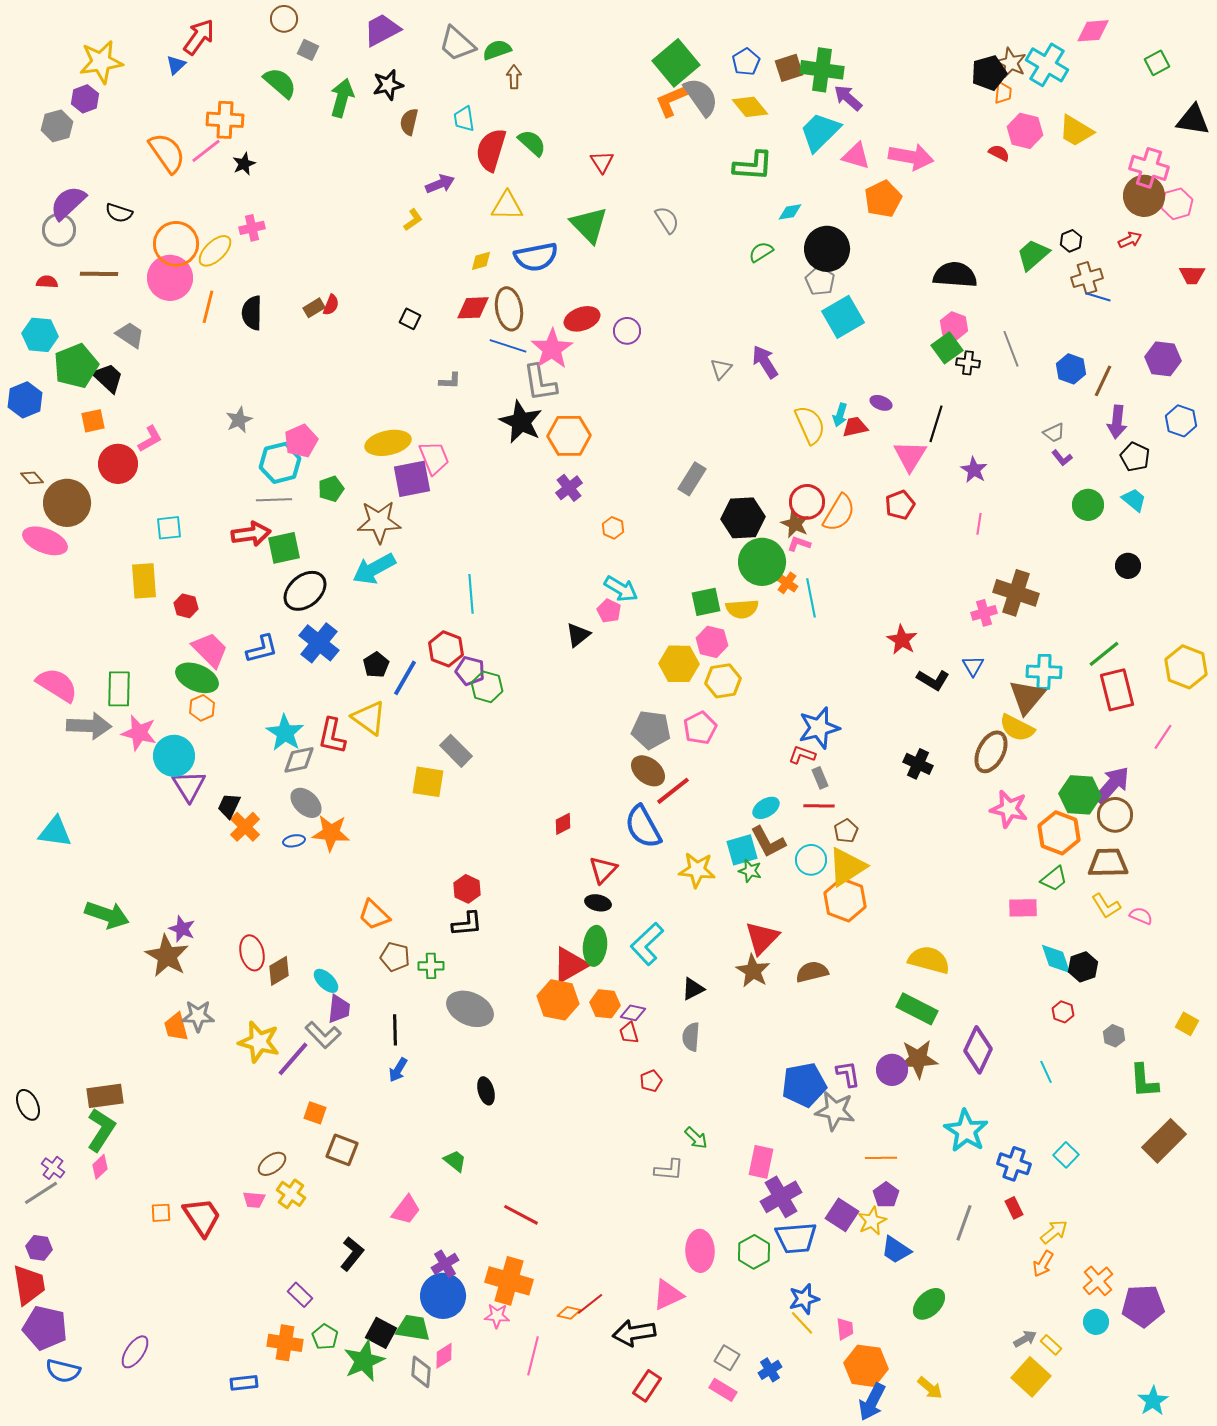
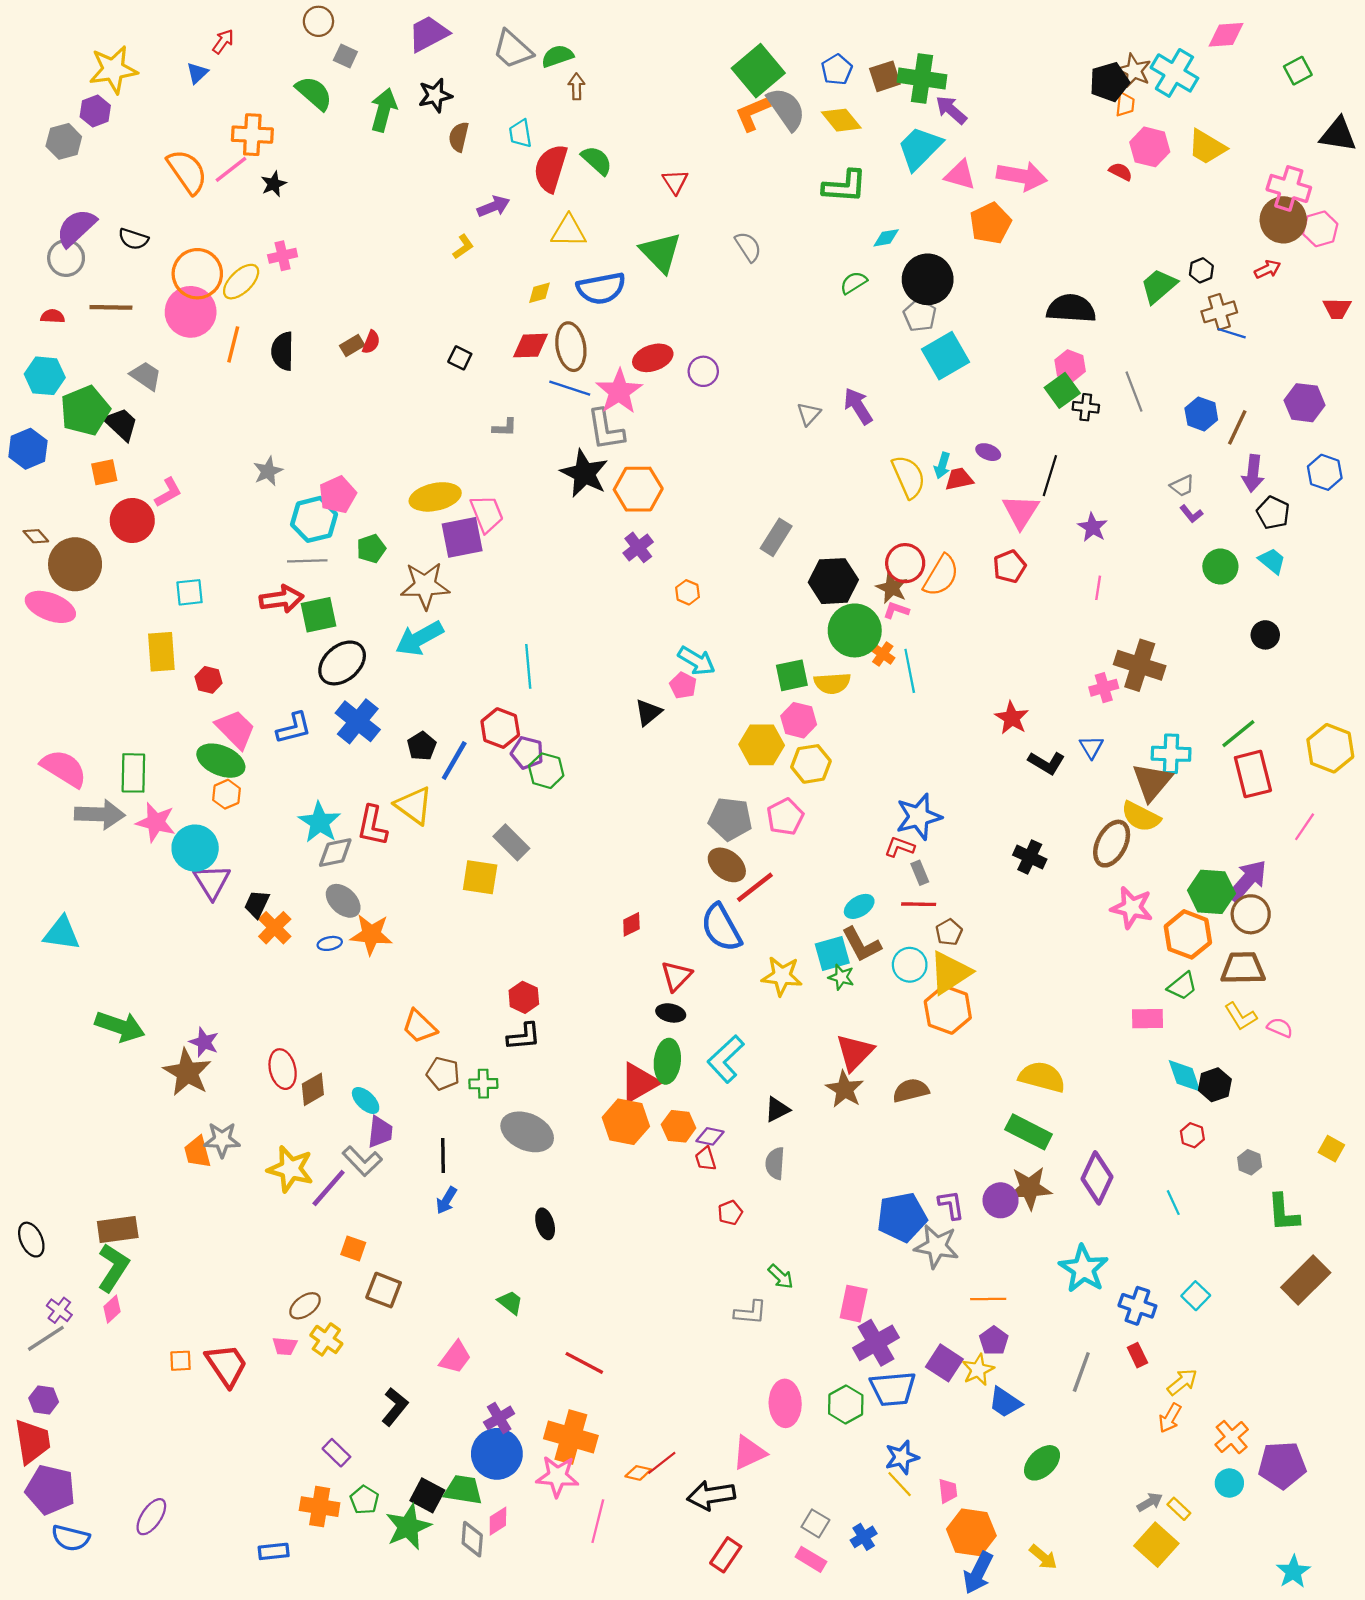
red arrow: (199, 37) -> (223, 42), size x0.6
pink star: (497, 1316) -> (557, 1476), size x1.5

